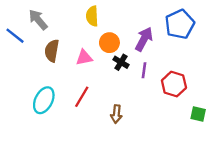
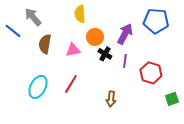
blue pentagon: (180, 24) -> (156, 21), turned 30
brown arrow: (116, 114) -> (111, 99), moved
green square: (198, 114) -> (172, 99), turned -32

